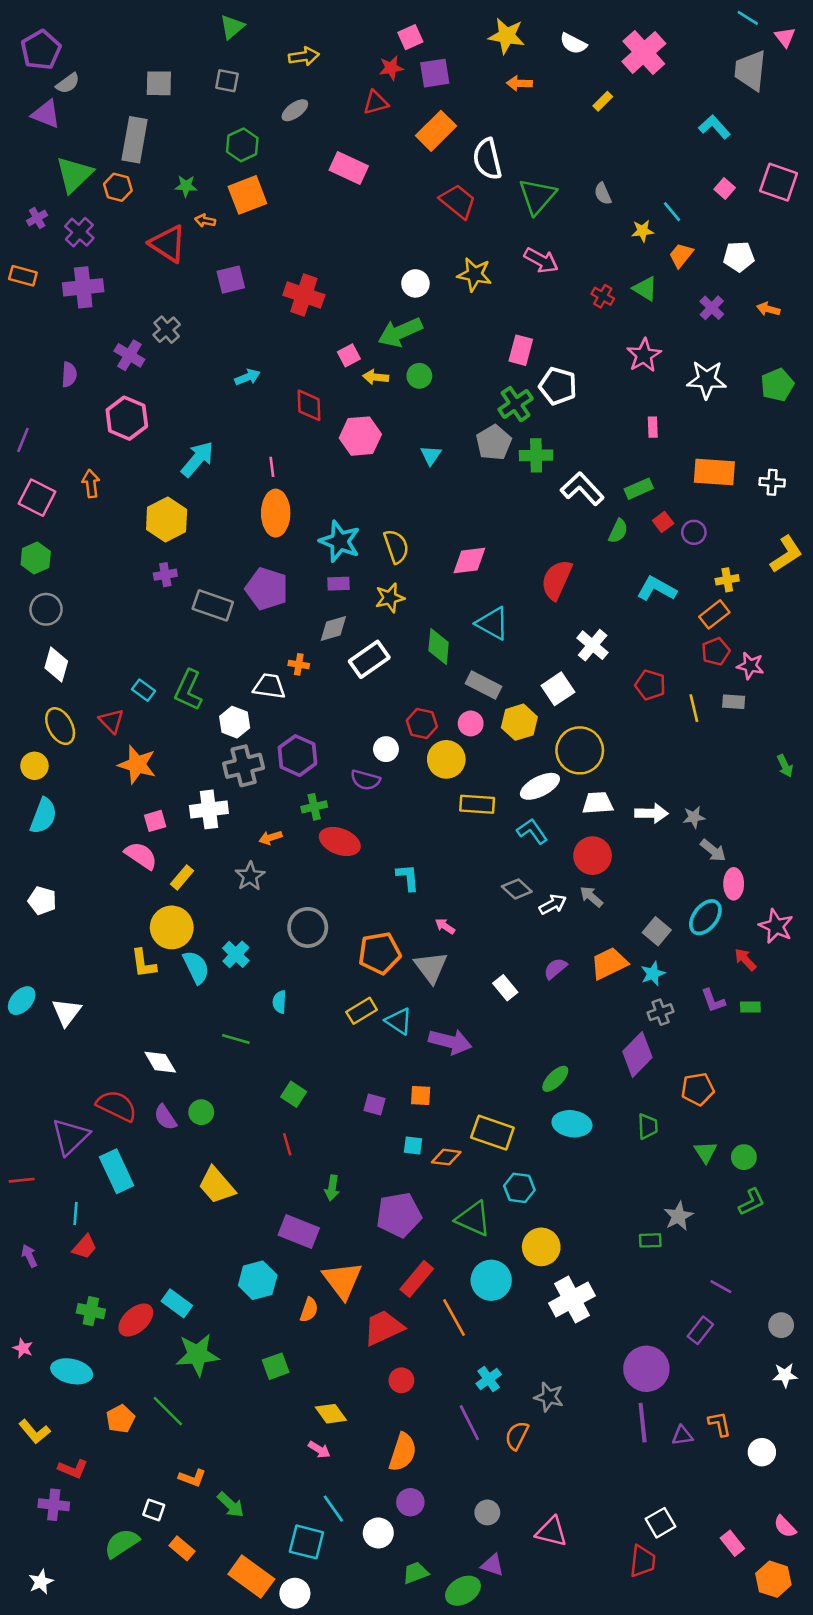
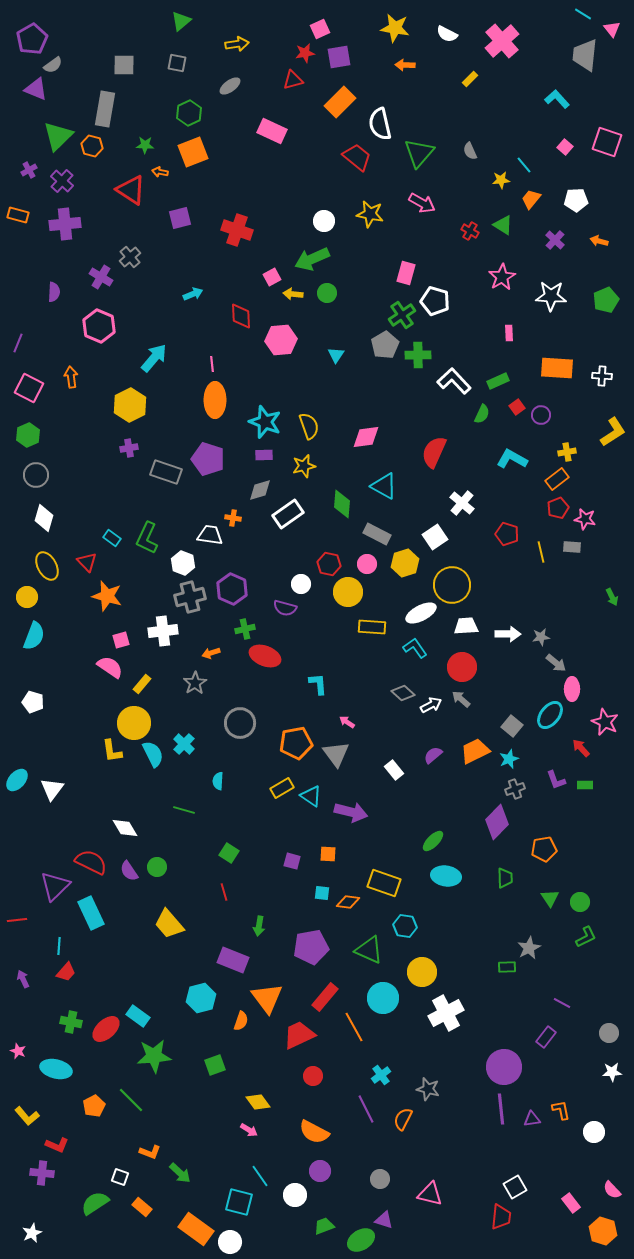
orange semicircle: (403, 1452) -> (314, 1132), turned 100

